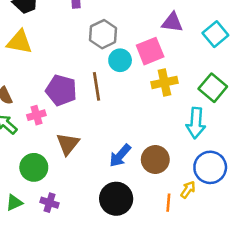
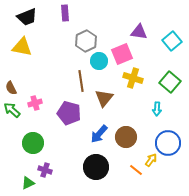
yellow cross: (164, 82) -> (133, 78), turned 30
purple pentagon: (61, 90) -> (69, 113), moved
cyan arrow: (196, 123) -> (157, 109), size x0.6
brown triangle: (68, 144) -> (104, 98), moved
green triangle: (14, 203) -> (28, 183), moved
orange line: (168, 203) -> (136, 170), turned -56

